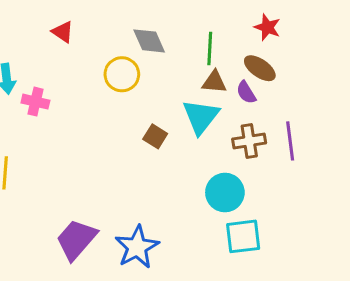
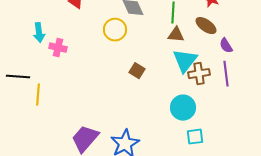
purple semicircle: (246, 92) -> (226, 46), moved
cyan triangle: (201, 117) -> (185, 61), moved
cyan square: (243, 236) -> (195, 137), size x0.7

